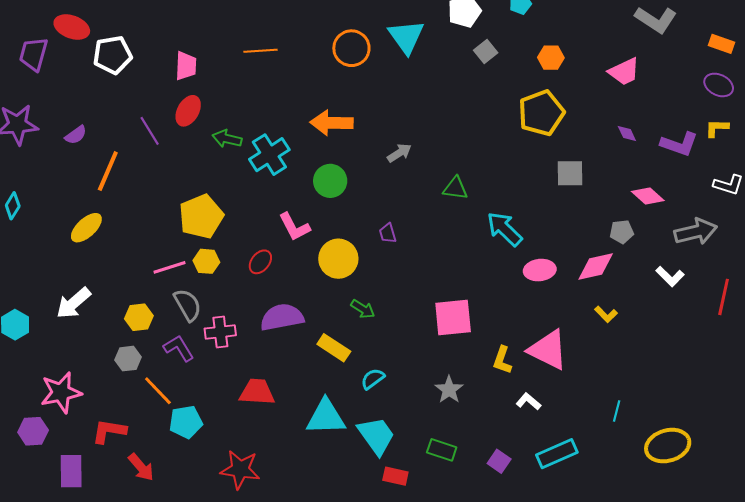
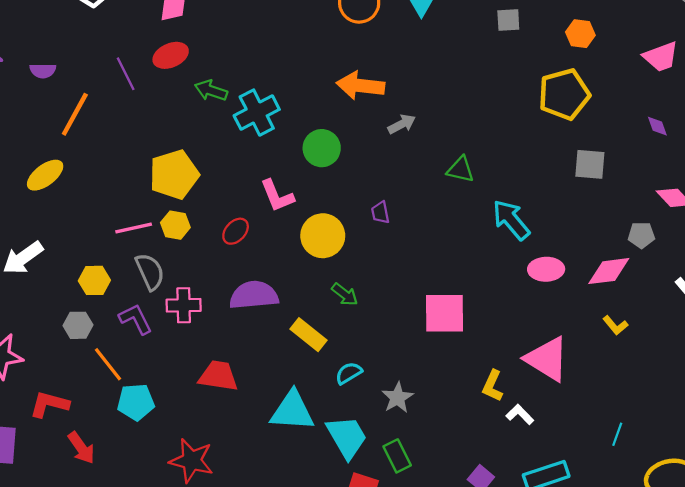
gray square: (486, 51) -> (508, 20), turned 30
red ellipse: (188, 111) -> (171, 55), turned 32
orange arrow: (332, 123) -> (360, 86), moved
purple semicircle: (76, 135) -> (43, 71), turned 30
yellow L-shape: (502, 360) -> (493, 386), moved
gray star: (449, 390) -> (398, 398), moved
green rectangle: (442, 450) -> (397, 456), moved, turned 40

